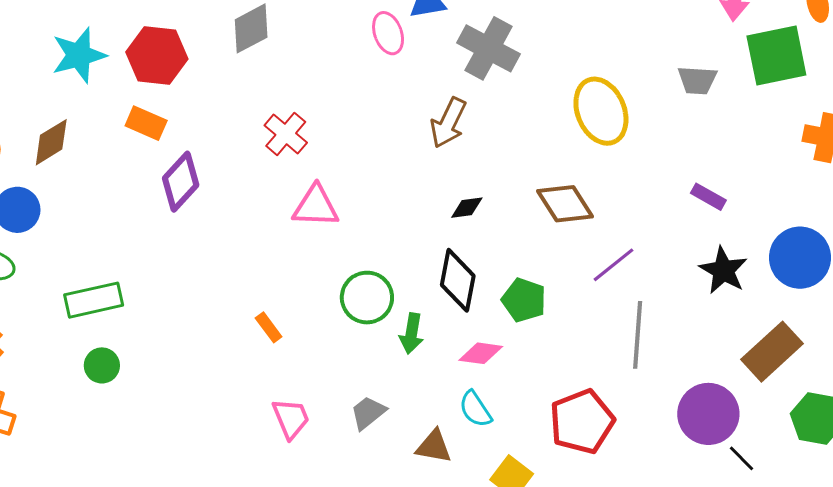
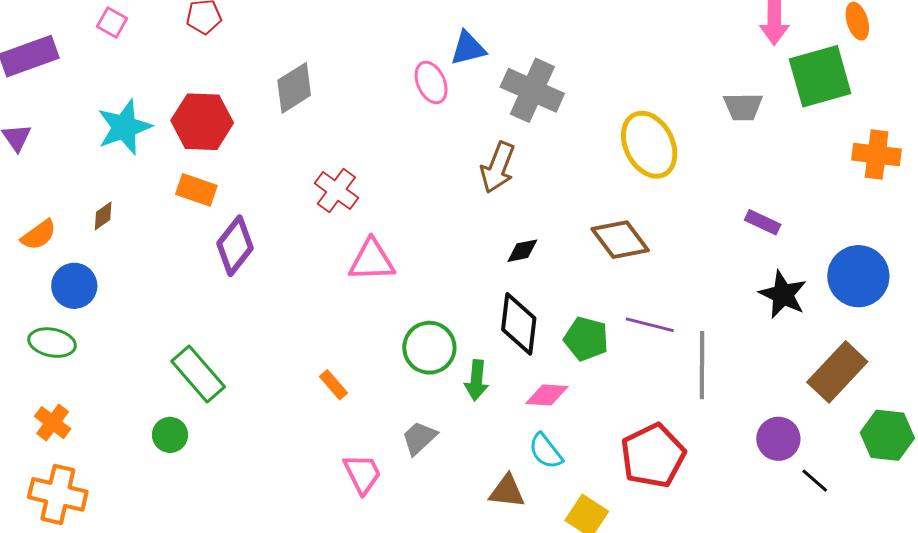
brown diamond: (51, 142) -> (103, 216), size x0.6
purple line: (614, 265) -> (650, 325), moved, turned 57
green rectangle: (94, 300) -> (198, 374), moved, turned 66
gray trapezoid: (368, 413) -> (419, 438), moved
purple circle: (708, 414) -> (778, 439), size x0.7

